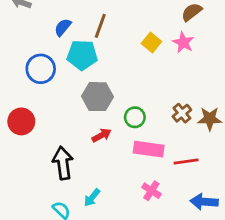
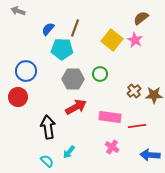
yellow square: (151, 43) -> (112, 40), size x1.5
blue circle: (41, 69) -> (26, 71), moved
green circle: (135, 117) -> (100, 74), moved
red arrow: (102, 135) -> (76, 107), size x1.5

